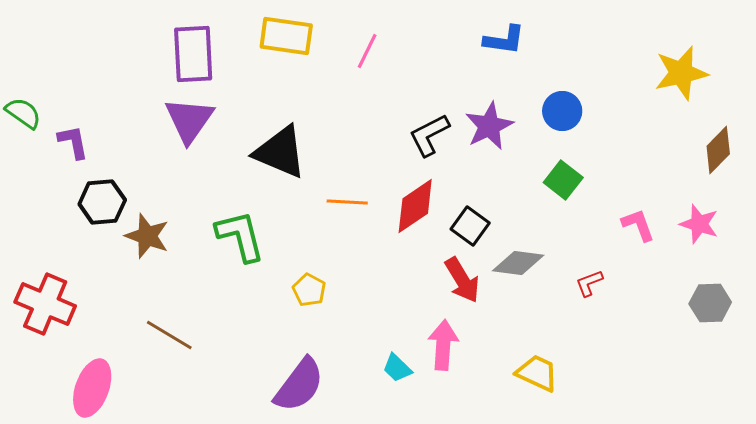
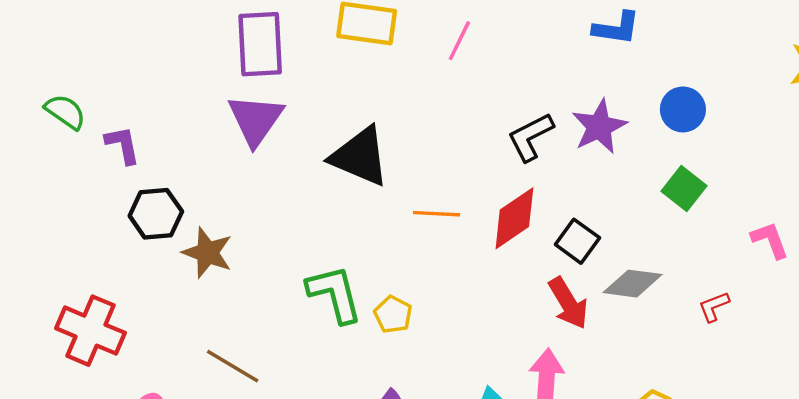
green L-shape: (240, 236) -> (335, 294), moved

